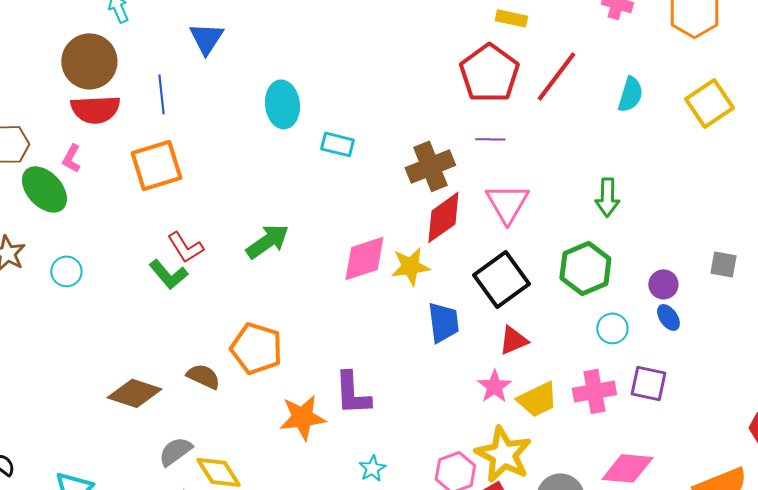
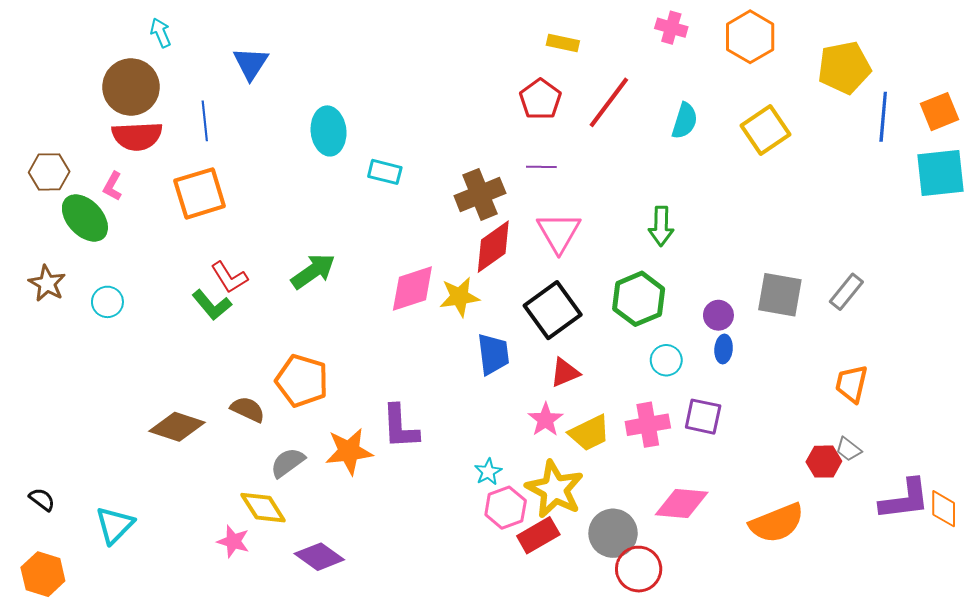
red pentagon: (489, 73) -> (540, 99), size x0.7
gray square: (723, 264) -> (780, 295), size x1.6
blue ellipse: (668, 317) -> (724, 349), turned 40
gray semicircle: (175, 451) -> (288, 463), moved
cyan star: (372, 468) -> (488, 472), moved

